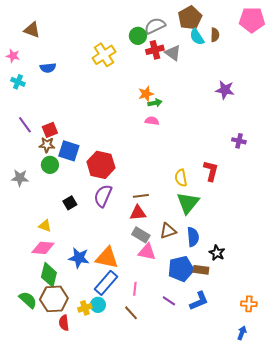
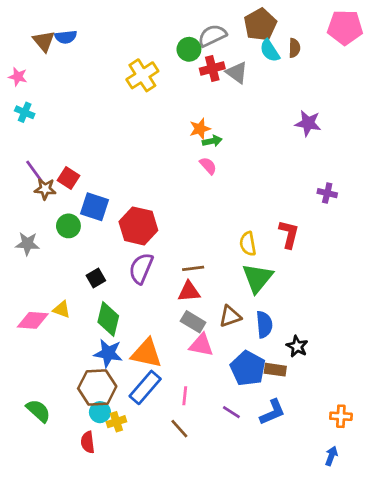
brown triangle: (32, 30) -> (44, 41), turned 30
blue semicircle: (48, 68) -> (66, 37), moved
pink semicircle: (152, 121) -> (208, 166), turned 40
red square: (50, 130) -> (68, 178), turned -35
brown star: (47, 145) -> (45, 189), moved
pink diamond: (43, 248) -> (33, 320), moved
blue pentagon: (181, 269) -> (248, 368), turned -30
green diamond: (49, 275) -> (108, 319), moved
brown hexagon: (54, 299) -> (97, 387), moved
cyan circle: (98, 305) -> (100, 412), moved

